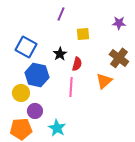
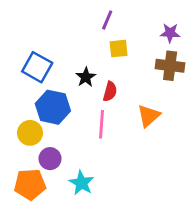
purple line: (61, 14) -> (107, 20), moved
brown cross: (119, 58) -> (170, 66), moved, turned -30

